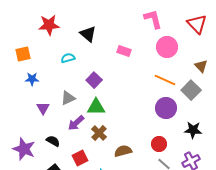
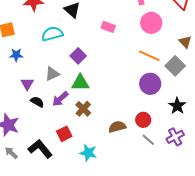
cyan semicircle: (68, 58) -> (52, 34), size x1.5
black star: (193, 130) -> (177, 106), turned 30
black semicircle: (53, 141) -> (37, 102), moved
brown semicircle: (123, 151) -> (117, 127), moved

